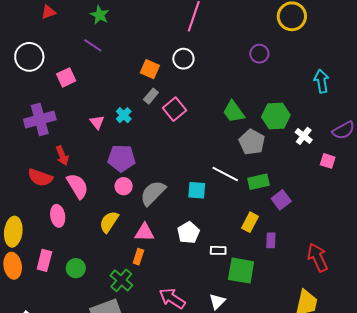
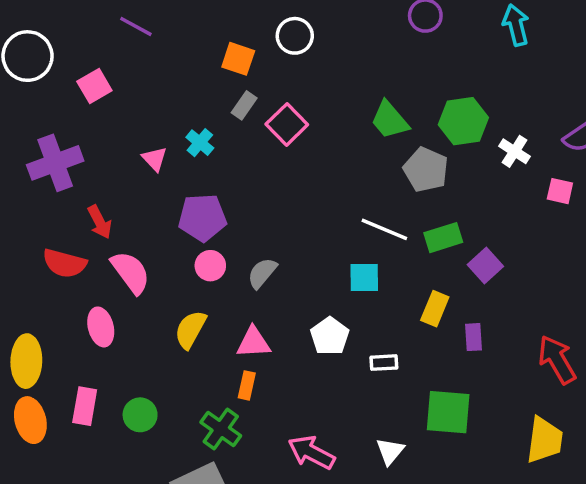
cyan arrow: (321, 81) -> (516, 25), moved
cyan square: (197, 190) -> (364, 277), moved
gray semicircle: (153, 193) -> (262, 273), size x0.7
green square: (241, 271) -> (448, 412), moved

